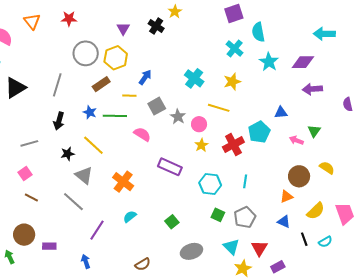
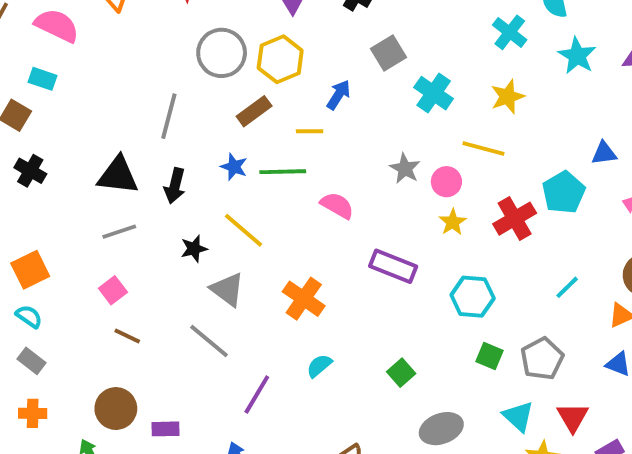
black triangle: (15, 88) -> (118, 175), moved, turned 40
gray square: (157, 106) -> (389, 53), moved
cyan line: (245, 181) -> (567, 287), moved, turned 40

